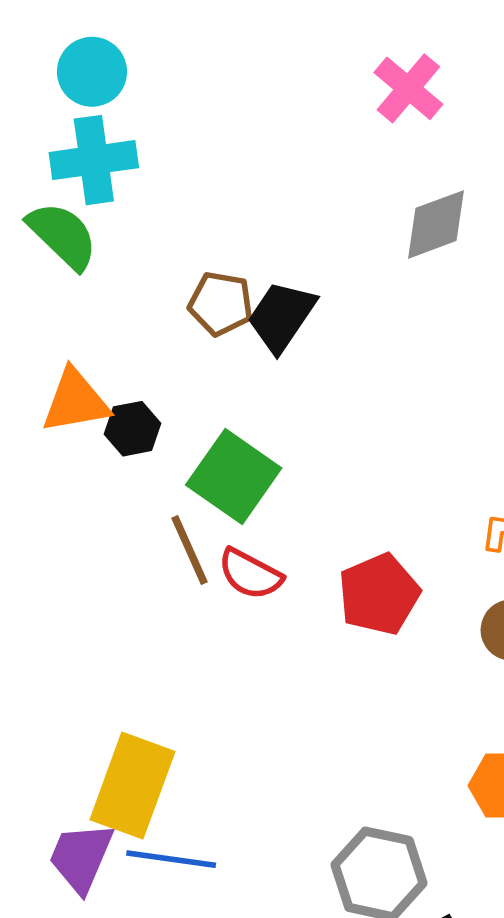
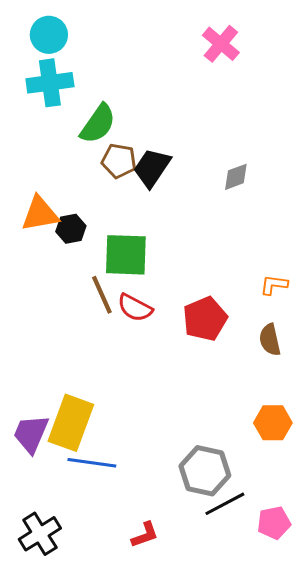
gray diamond: (436, 224) -> (236, 177), moved, size x0.7
green semicircle: (63, 236) -> (98, 124), moved, turned 81
green square: (234, 477) -> (126, 255), turned -33
purple trapezoid: (81, 857) -> (31, 434), moved

